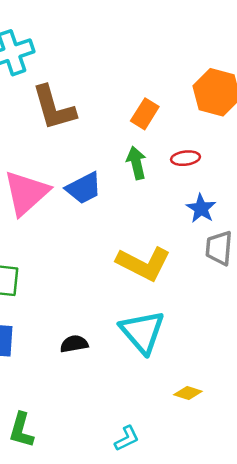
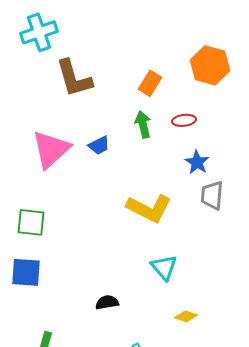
blue trapezoid: (84, 188) -> (99, 145), size x0.7
cyan triangle: (142, 332) -> (164, 267), moved, size x0.7
black semicircle: (74, 344) -> (107, 302), moved

